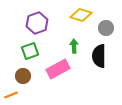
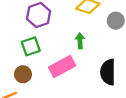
black semicircle: (99, 56) -> (108, 72), moved

